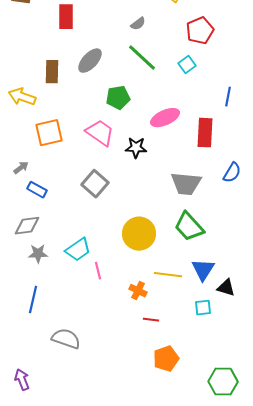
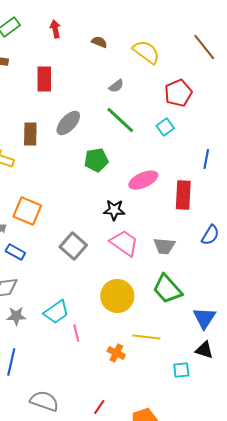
orange square: (49, 133) -> (27, 211), moved, turned 36
pink trapezoid: (100, 133) -> (124, 243), moved
gray trapezoid: (186, 184) -> (164, 246), size x0.7
blue triangle: (203, 270) -> (204, 318), moved
red line: (151, 320) -> (99, 407), moved, turned -63

